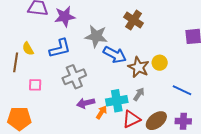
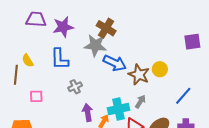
brown cross: (134, 20) -> (106, 28), moved
blue L-shape: (60, 48) -> (60, 59), turned 105
gray cross: (74, 77) -> (75, 87), size x0.6
blue line: (182, 90) -> (183, 96), turned -72
purple arrow: (86, 103) -> (88, 112), turned 96

